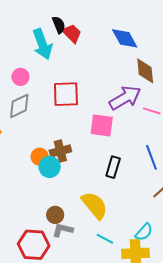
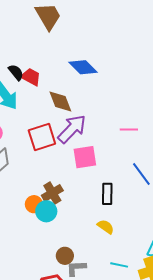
brown diamond: (145, 71) -> (60, 101), moved
purple arrow: (125, 98) -> (72, 129), moved
yellow semicircle: (95, 205) -> (106, 227), moved, size x0.6

